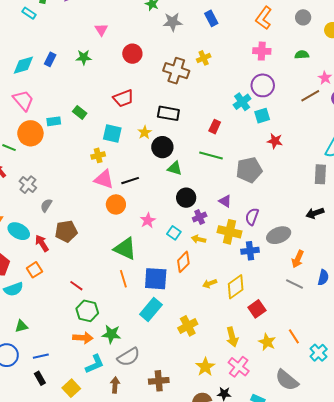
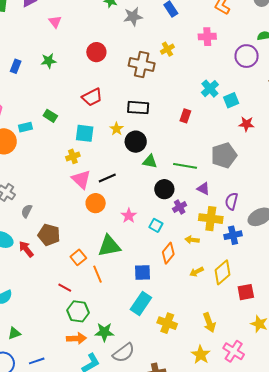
pink triangle: (101, 30) -> (55, 22), moved
pink cross: (262, 51) -> (207, 37), moved
purple circle: (263, 85) -> (247, 56), moved
green line: (211, 155) -> (185, 166), moved
pink triangle: (104, 179) -> (81, 179), turned 30
brown pentagon: (66, 231) -> (49, 235), turned 30
yellow arrow: (199, 239) -> (192, 240), moved
green triangle: (125, 249) -> (109, 246), turned -30
orange square: (34, 270) -> (78, 257), moved
orange line: (123, 279) -> (98, 274), moved
blue square: (156, 279) -> (143, 272), size x0.7
red square: (257, 309) -> (246, 292), turned 30
yellow cross: (188, 326) -> (167, 323), moved, turned -36
yellow arrow: (232, 337) -> (209, 323), moved

